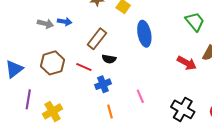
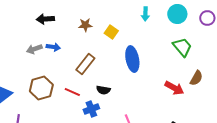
gray arrow: (45, 24) -> (34, 49), turned 147
black semicircle: (109, 59) -> (103, 90), moved

